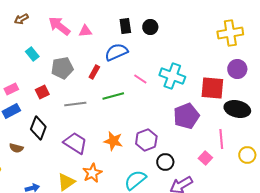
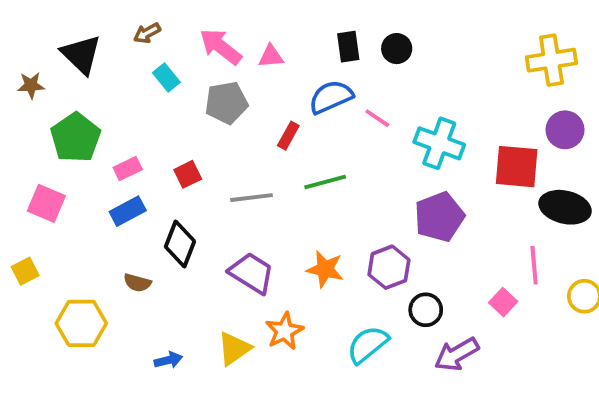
cyan rectangle: (32, 54) -> (166, 78), moved
gray pentagon: (62, 68) -> (226, 103), moved
pink line: (140, 79) -> (377, 118), moved
purple pentagon: (186, 116) -> (439, 217), moved

